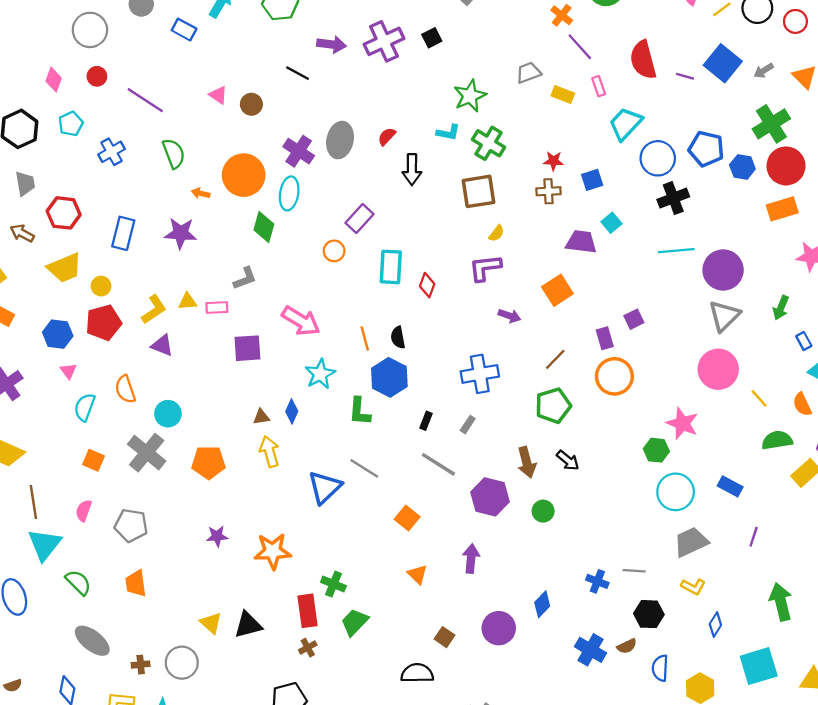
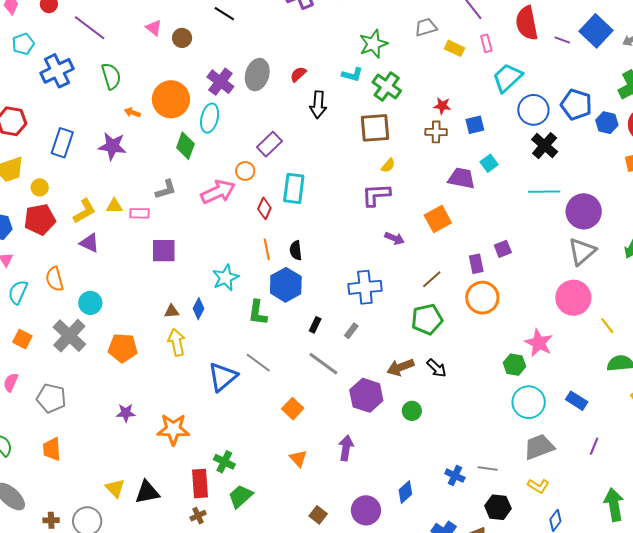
blue cross: (111, 152) -> (57, 71), size x1.4
black cross: (673, 198) -> (545, 146), turned -32
red diamond: (427, 285) -> (264, 208), moved
pink arrow: (301, 321) -> (218, 192), moved, turned -60
brown arrow: (527, 462) -> (400, 367), turned 80

